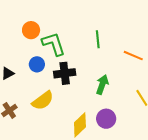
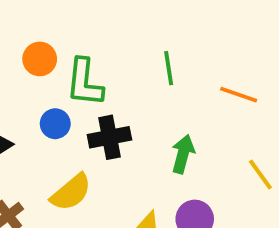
green L-shape: (54, 44) -> (85, 82), turned -152

